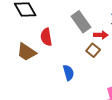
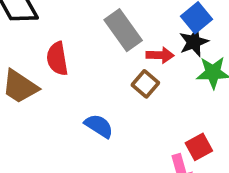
blue semicircle: (68, 73) -> (99, 126), turned -42

